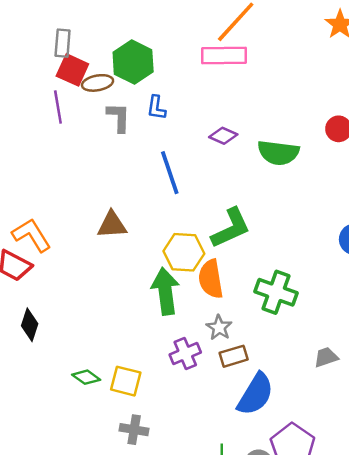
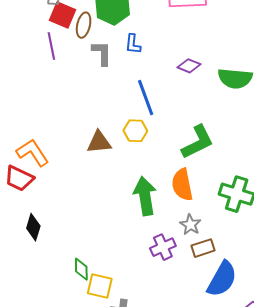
brown ellipse: (98, 83) -> (84, 25), turned -65
yellow hexagon: (184, 252) -> (135, 131), moved, size x0.7
green diamond: (86, 377) -> (81, 269), turned 55
yellow square: (126, 381) -> (100, 286), moved

